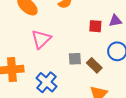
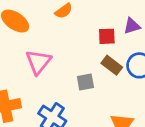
brown rectangle: (94, 65) -> (112, 65), moved

